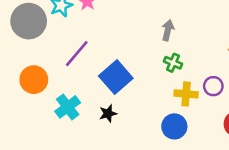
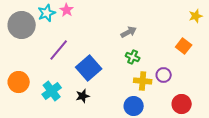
gray arrow: (168, 30) -> (129, 32), turned 49
orange circle: (34, 80) -> (19, 82), moved

